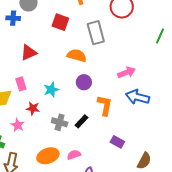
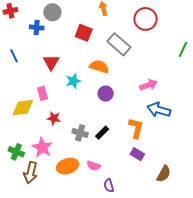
gray rectangle: (96, 33) -> (119, 44), turned -35
red triangle: (29, 53) -> (51, 62), turned -36
cyan star: (51, 90) -> (73, 81), moved
orange L-shape: (105, 105) -> (136, 128), moved
pink star: (18, 125) -> (42, 147), moved, size x1.5
pink semicircle: (74, 155) -> (94, 166), turned -144

